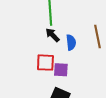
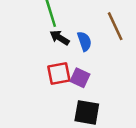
purple square: (61, 70) -> (80, 78), turned 35

